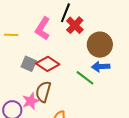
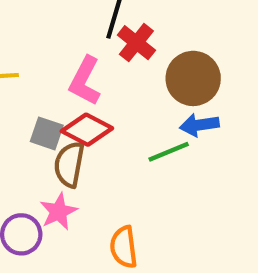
pink L-shape: (43, 29) -> (85, 81), moved
green line: (85, 78) -> (169, 152), turned -54
brown semicircle: (43, 92) -> (69, 164), moved

